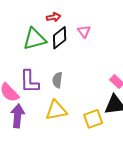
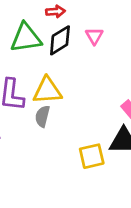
gray semicircle: (57, 80) -> (42, 116), moved
yellow triangle: (56, 110) -> (47, 90), moved

